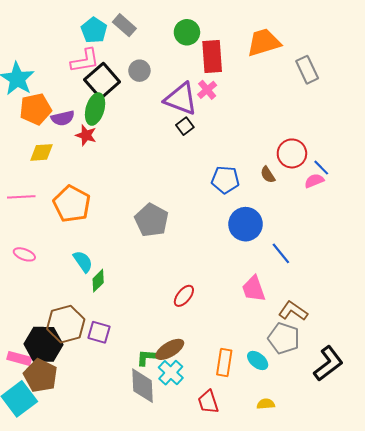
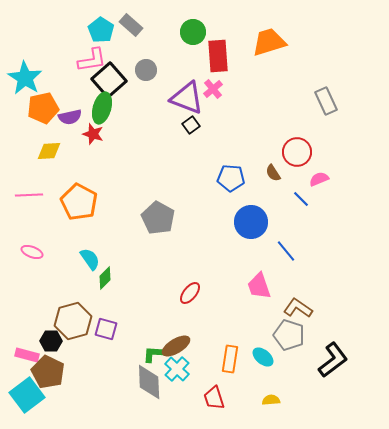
gray rectangle: (307, 70) -> (326, 101), moved
blue line: (321, 168) -> (301, 199), moved
black hexagon: (44, 344) -> (51, 341), size x0.6

